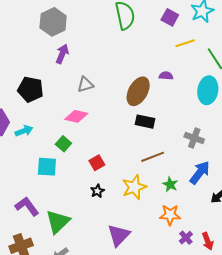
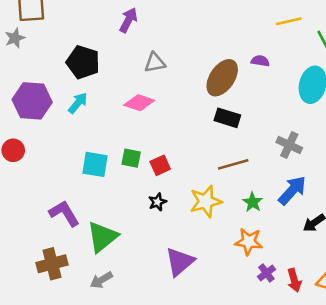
cyan arrow: (24, 131) -> (78, 103), moved, turned -36
green square: (63, 144) -> (131, 158), moved, turned -35

